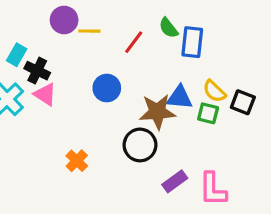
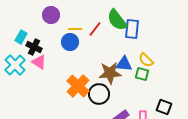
green semicircle: (168, 28) -> (117, 20), size x1.6
yellow line: (89, 31) -> (75, 29), moved
blue circle: (107, 88) -> (70, 42), moved
black square: (243, 102) -> (164, 107), moved
orange cross: (77, 161) -> (78, 86), moved, size x1.6

